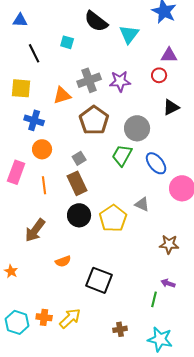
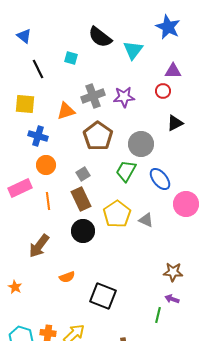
blue triangle: (20, 20) -> (24, 36), turned 35
pink rectangle: (16, 172) -> (20, 188), turned 45
yellow pentagon: (113, 218) -> (117, 214), moved
brown star: (169, 244) -> (173, 272), moved

